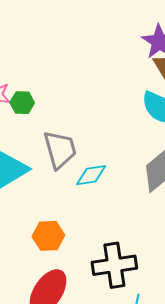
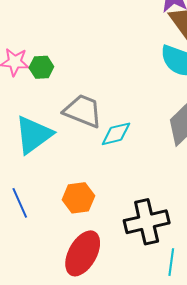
gray trapezoid: (60, 150) -> (83, 111), turned -48

